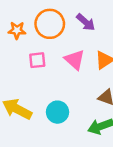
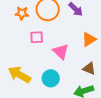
pink triangle: (75, 60) -> (61, 52), moved

